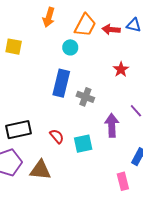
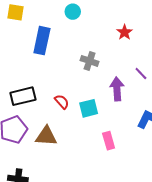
blue rectangle: (61, 83) -> (42, 41), moved
pink rectangle: (123, 181) -> (109, 141), moved

